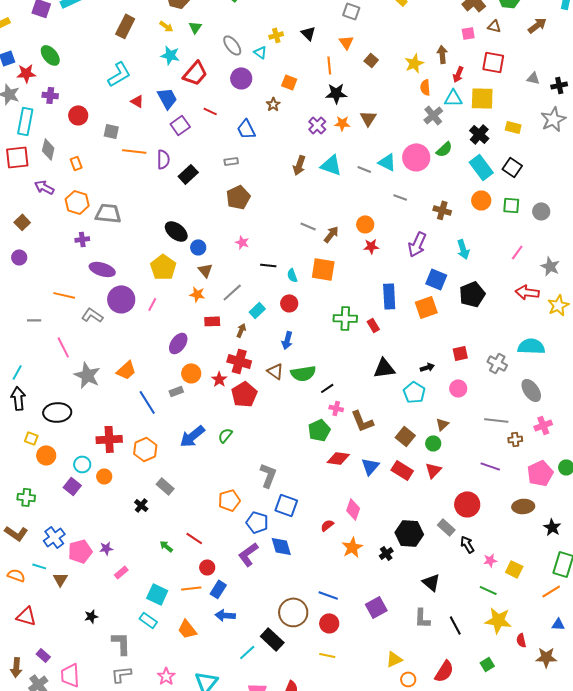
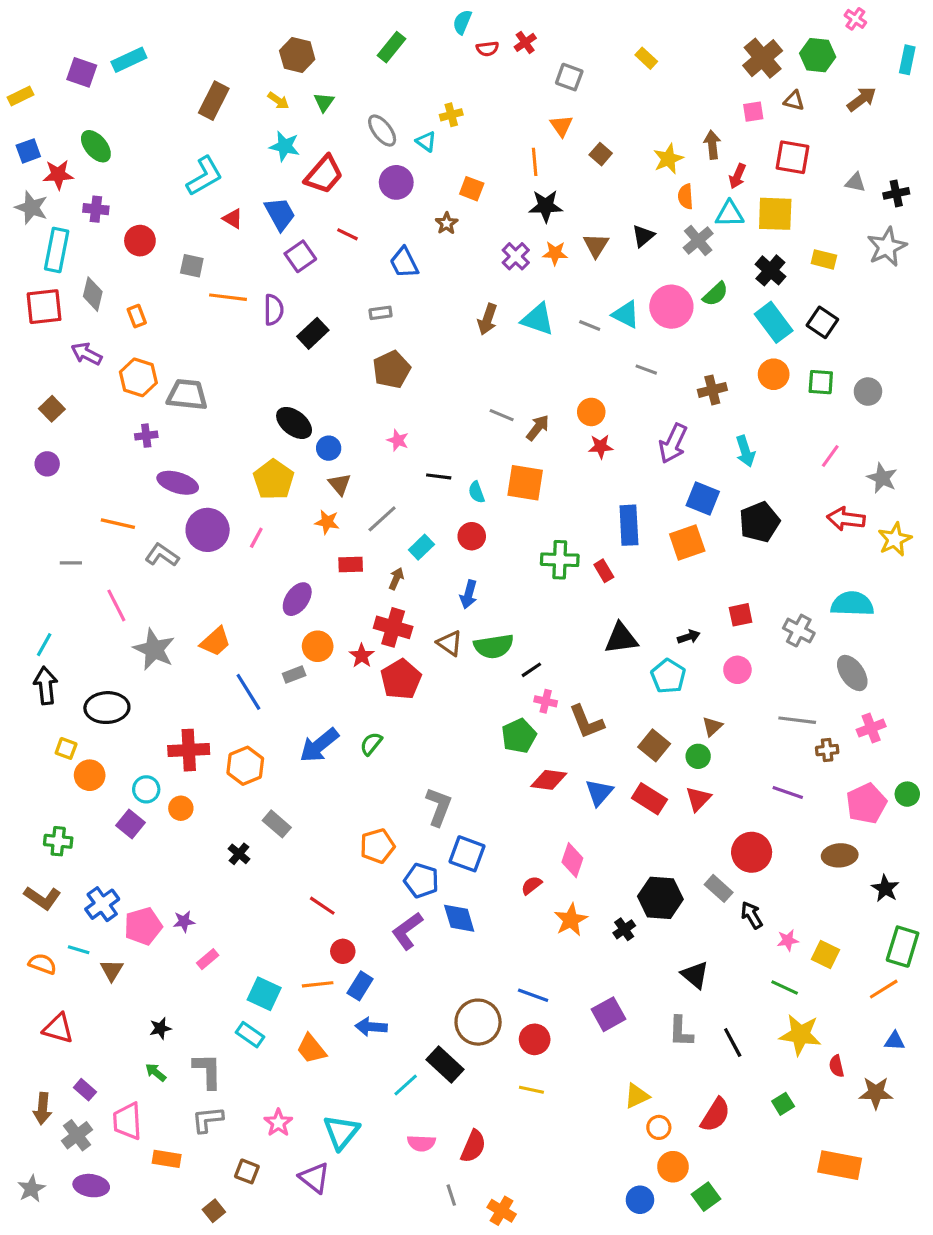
black triangle: (308, 33) -> (643, 236), moved, turned 35
brown cross: (442, 210) -> (712, 390), turned -30
green arrow: (166, 546) -> (156, 1072), moved

